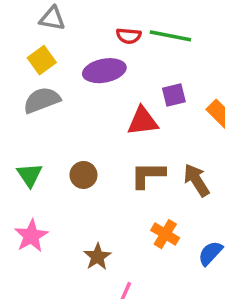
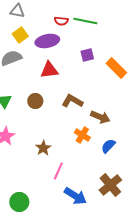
yellow square: (42, 60) -> (20, 35), moved
red triangle: (143, 121) -> (49, 70), moved
brown L-shape: (148, 175) -> (72, 101), turned 30
brown arrow: (196, 180) -> (100, 117), moved, turned 144

